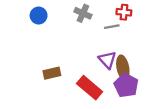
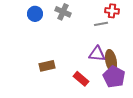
gray cross: (83, 13) -> (63, 12), moved
purple triangle: (107, 60) -> (97, 54), turned -42
red rectangle: (90, 88) -> (81, 79), size x0.7

